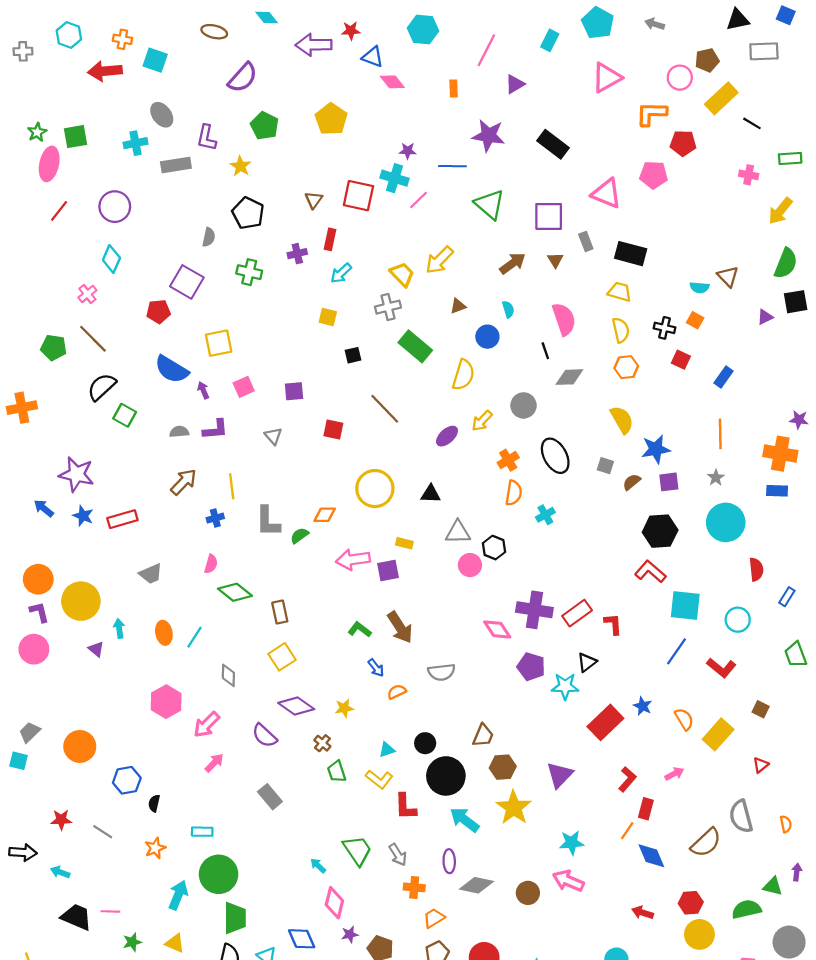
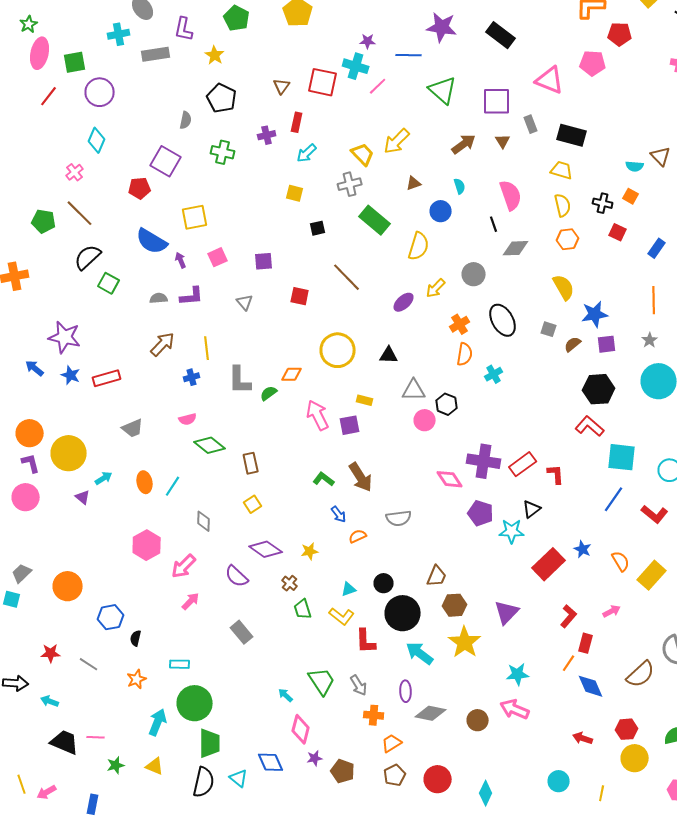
green square: (75, 137) -> (75, 62), moved
pink arrow: (353, 560) -> (318, 415), turned 72
pink semicircle: (211, 564) -> (188, 419), turned 60
cyan arrow: (119, 628) -> (104, 478), turned 66
yellow square: (282, 657) -> (253, 504), size x0.7

